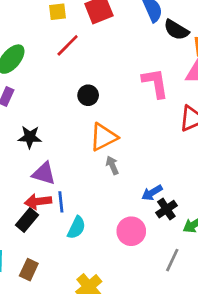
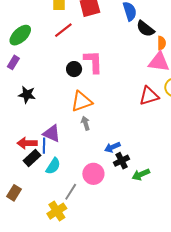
pink L-shape: (155, 83) -> (93, 62), moved
purple triangle: (44, 173) -> (52, 134), moved
black rectangle: (27, 220) -> (32, 158), moved
gray line: (172, 260) -> (71, 192), moved

